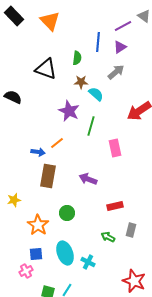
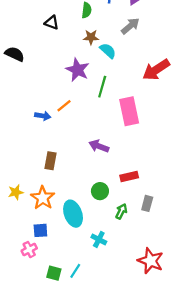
black triangle: (46, 69) -> (52, 23), size x0.6
pink rectangle: (115, 148) -> (129, 111), size x1.4
brown rectangle: (48, 176) -> (51, 161), moved, size x0.7
yellow star: (14, 200) -> (16, 192), moved
green circle: (67, 213) -> (100, 191), moved
green arrow: (108, 237) -> (121, 211), turned 88
cyan ellipse: (65, 253) -> (73, 214), moved

